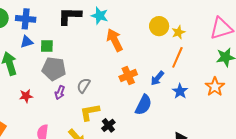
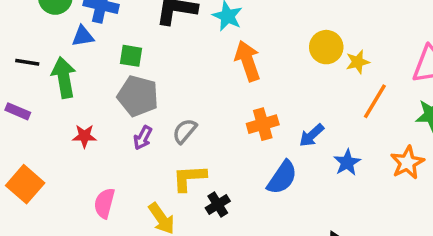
blue triangle: (27, 42) -> (83, 36), moved
orange line: (177, 57) -> (375, 101), moved

